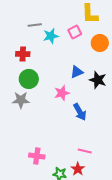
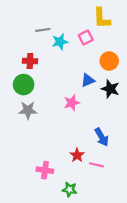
orange circle: (100, 43) -> (109, 61), moved
green circle: (29, 79) -> (24, 85), moved
blue arrow: (80, 112) -> (102, 137), moved
red star: (78, 169) -> (77, 155), moved

